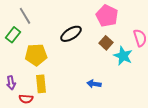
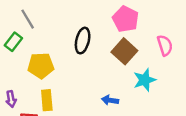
black ellipse: (71, 34) -> (83, 41), turned -45
brown square: (106, 43) -> (124, 51), size x1.5
cyan star: (123, 56) -> (145, 80), moved, turned 30

